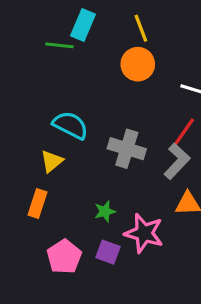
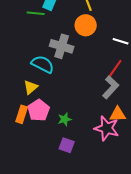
gray cross: (127, 149) -> (62, 46), moved
pink star: (144, 233) -> (107, 128), moved
pink pentagon: (64, 257) -> (39, 110), moved

